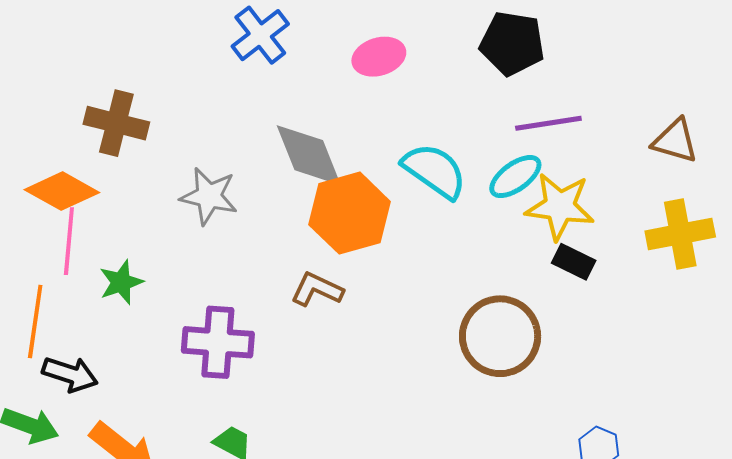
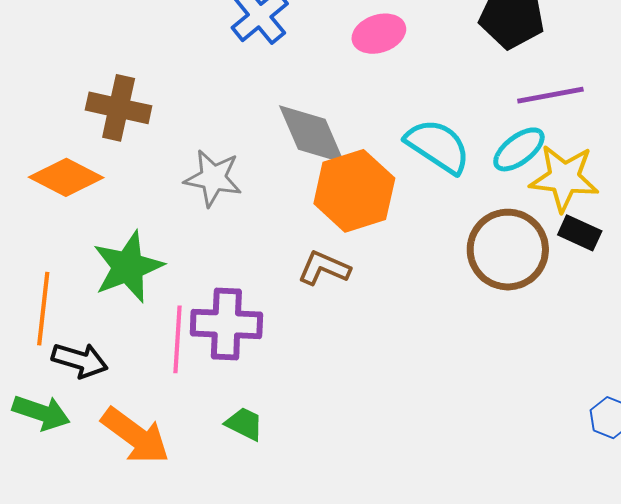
pink line: (69, 241) -> (178, 339), moved
green star: (121, 282) -> (128, 267), size x1.6
brown circle: (500, 336) -> (508, 250), moved

